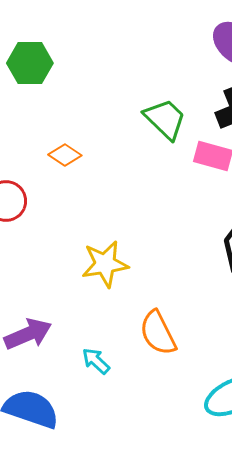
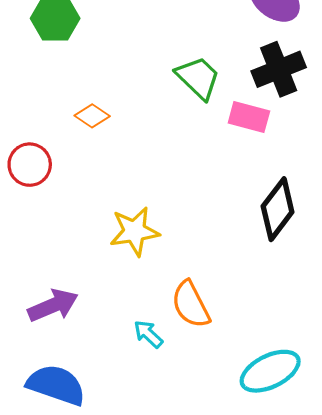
cyan arrow: (96, 361) -> (148, 334), moved

